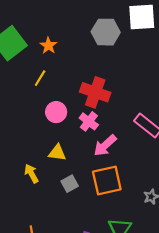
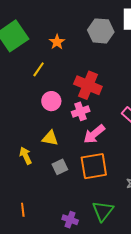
orange star: (48, 46) -> (57, 42), moved
pink cross: (89, 121) -> (81, 111), turned 30

